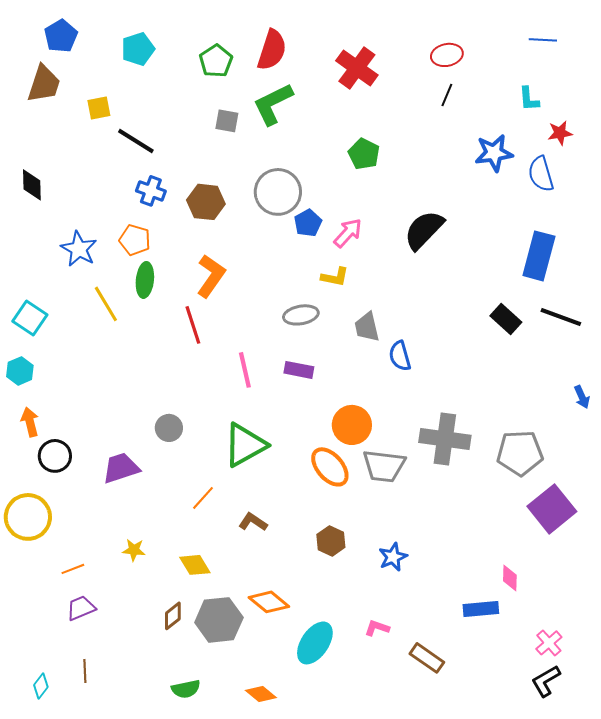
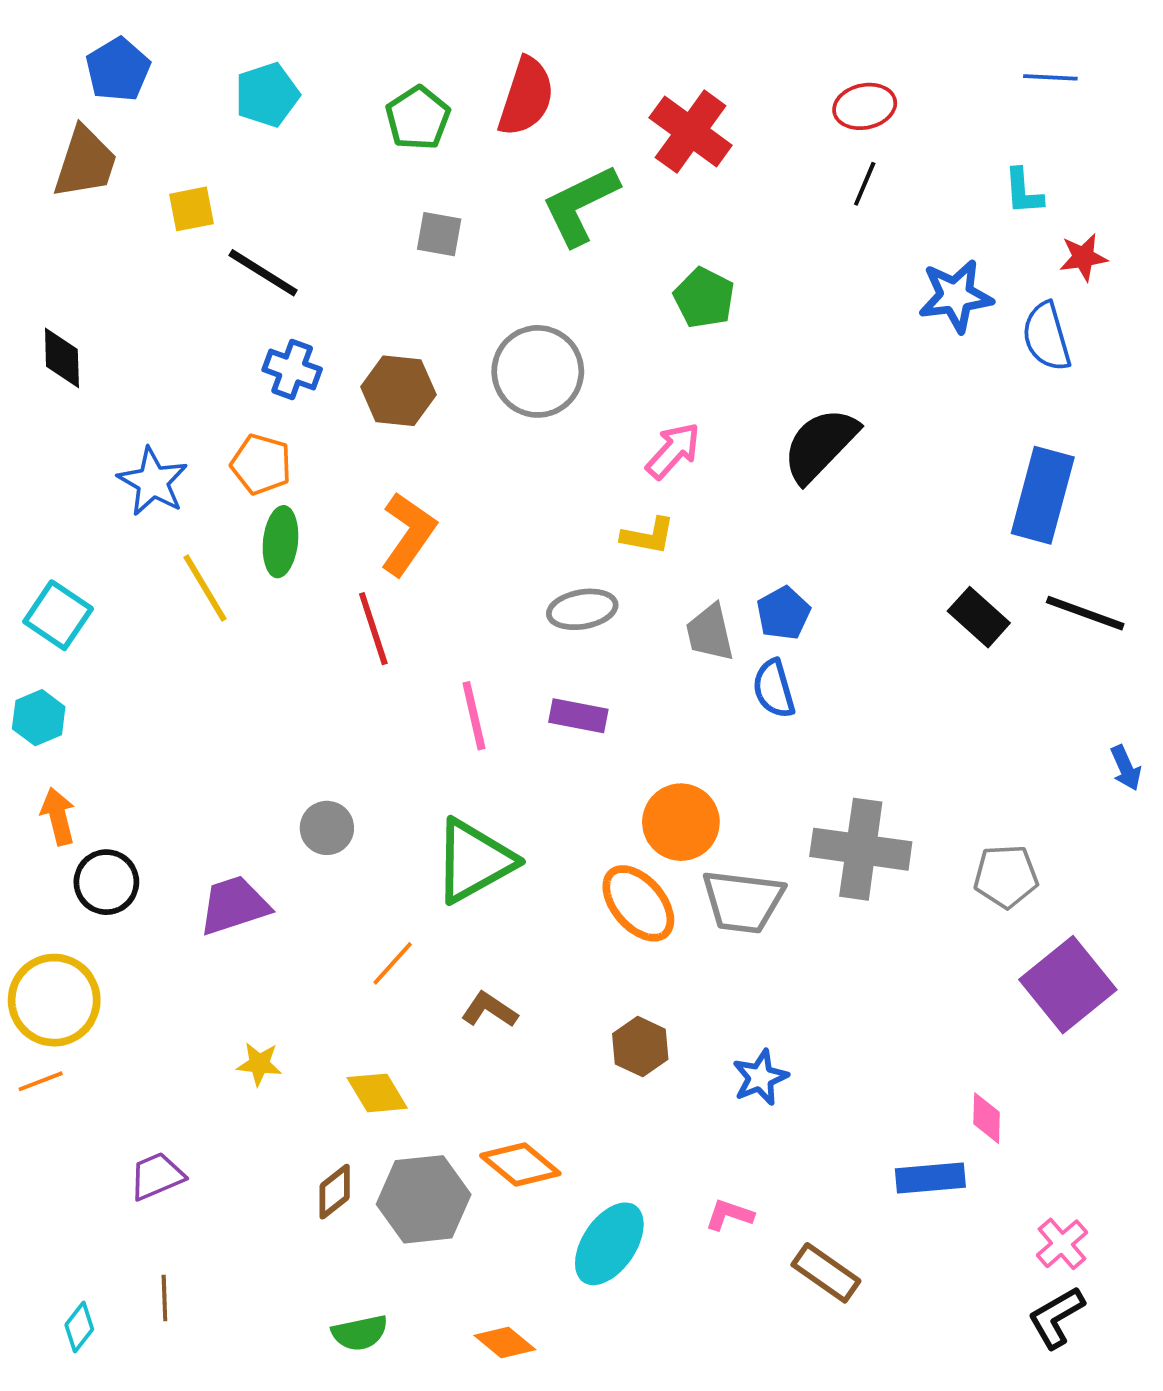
green L-shape: (273, 104) -> (580, 205), moved
blue pentagon: (308, 223) -> (783, 613), moved
gray pentagon: (520, 453) -> (1006, 876), size x0.7
orange line: (73, 569) -> (41, 1081), moved

